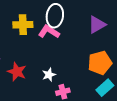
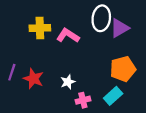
white ellipse: (55, 16) -> (101, 18), moved
cyan rectangle: (105, 88) -> (113, 96), moved

